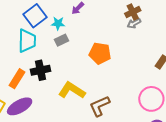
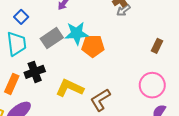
blue square: (35, 16) -> (21, 17), size x0.6
cyan star: (58, 23) -> (77, 33), moved, size x1.6
gray rectangle: (61, 40) -> (52, 38), size x1.5

